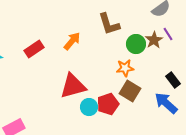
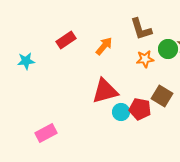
red rectangle: (34, 49) -> (66, 40), moved
orange star: (125, 68) -> (145, 59), moved
red pentagon: (108, 104) -> (140, 109), turned 30

